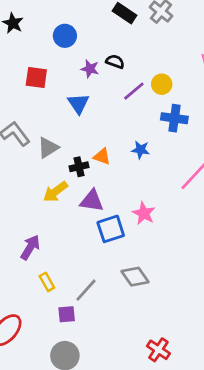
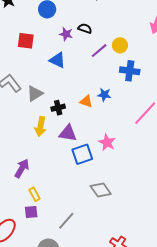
blue triangle: (78, 104) -> (57, 60), turned -30
orange triangle: (102, 156) -> (86, 101), moved
yellow arrow: (55, 192) -> (41, 126), turned -42
gray line: (86, 290) -> (66, 221), moved
purple square: (67, 314) -> (31, 212), moved

